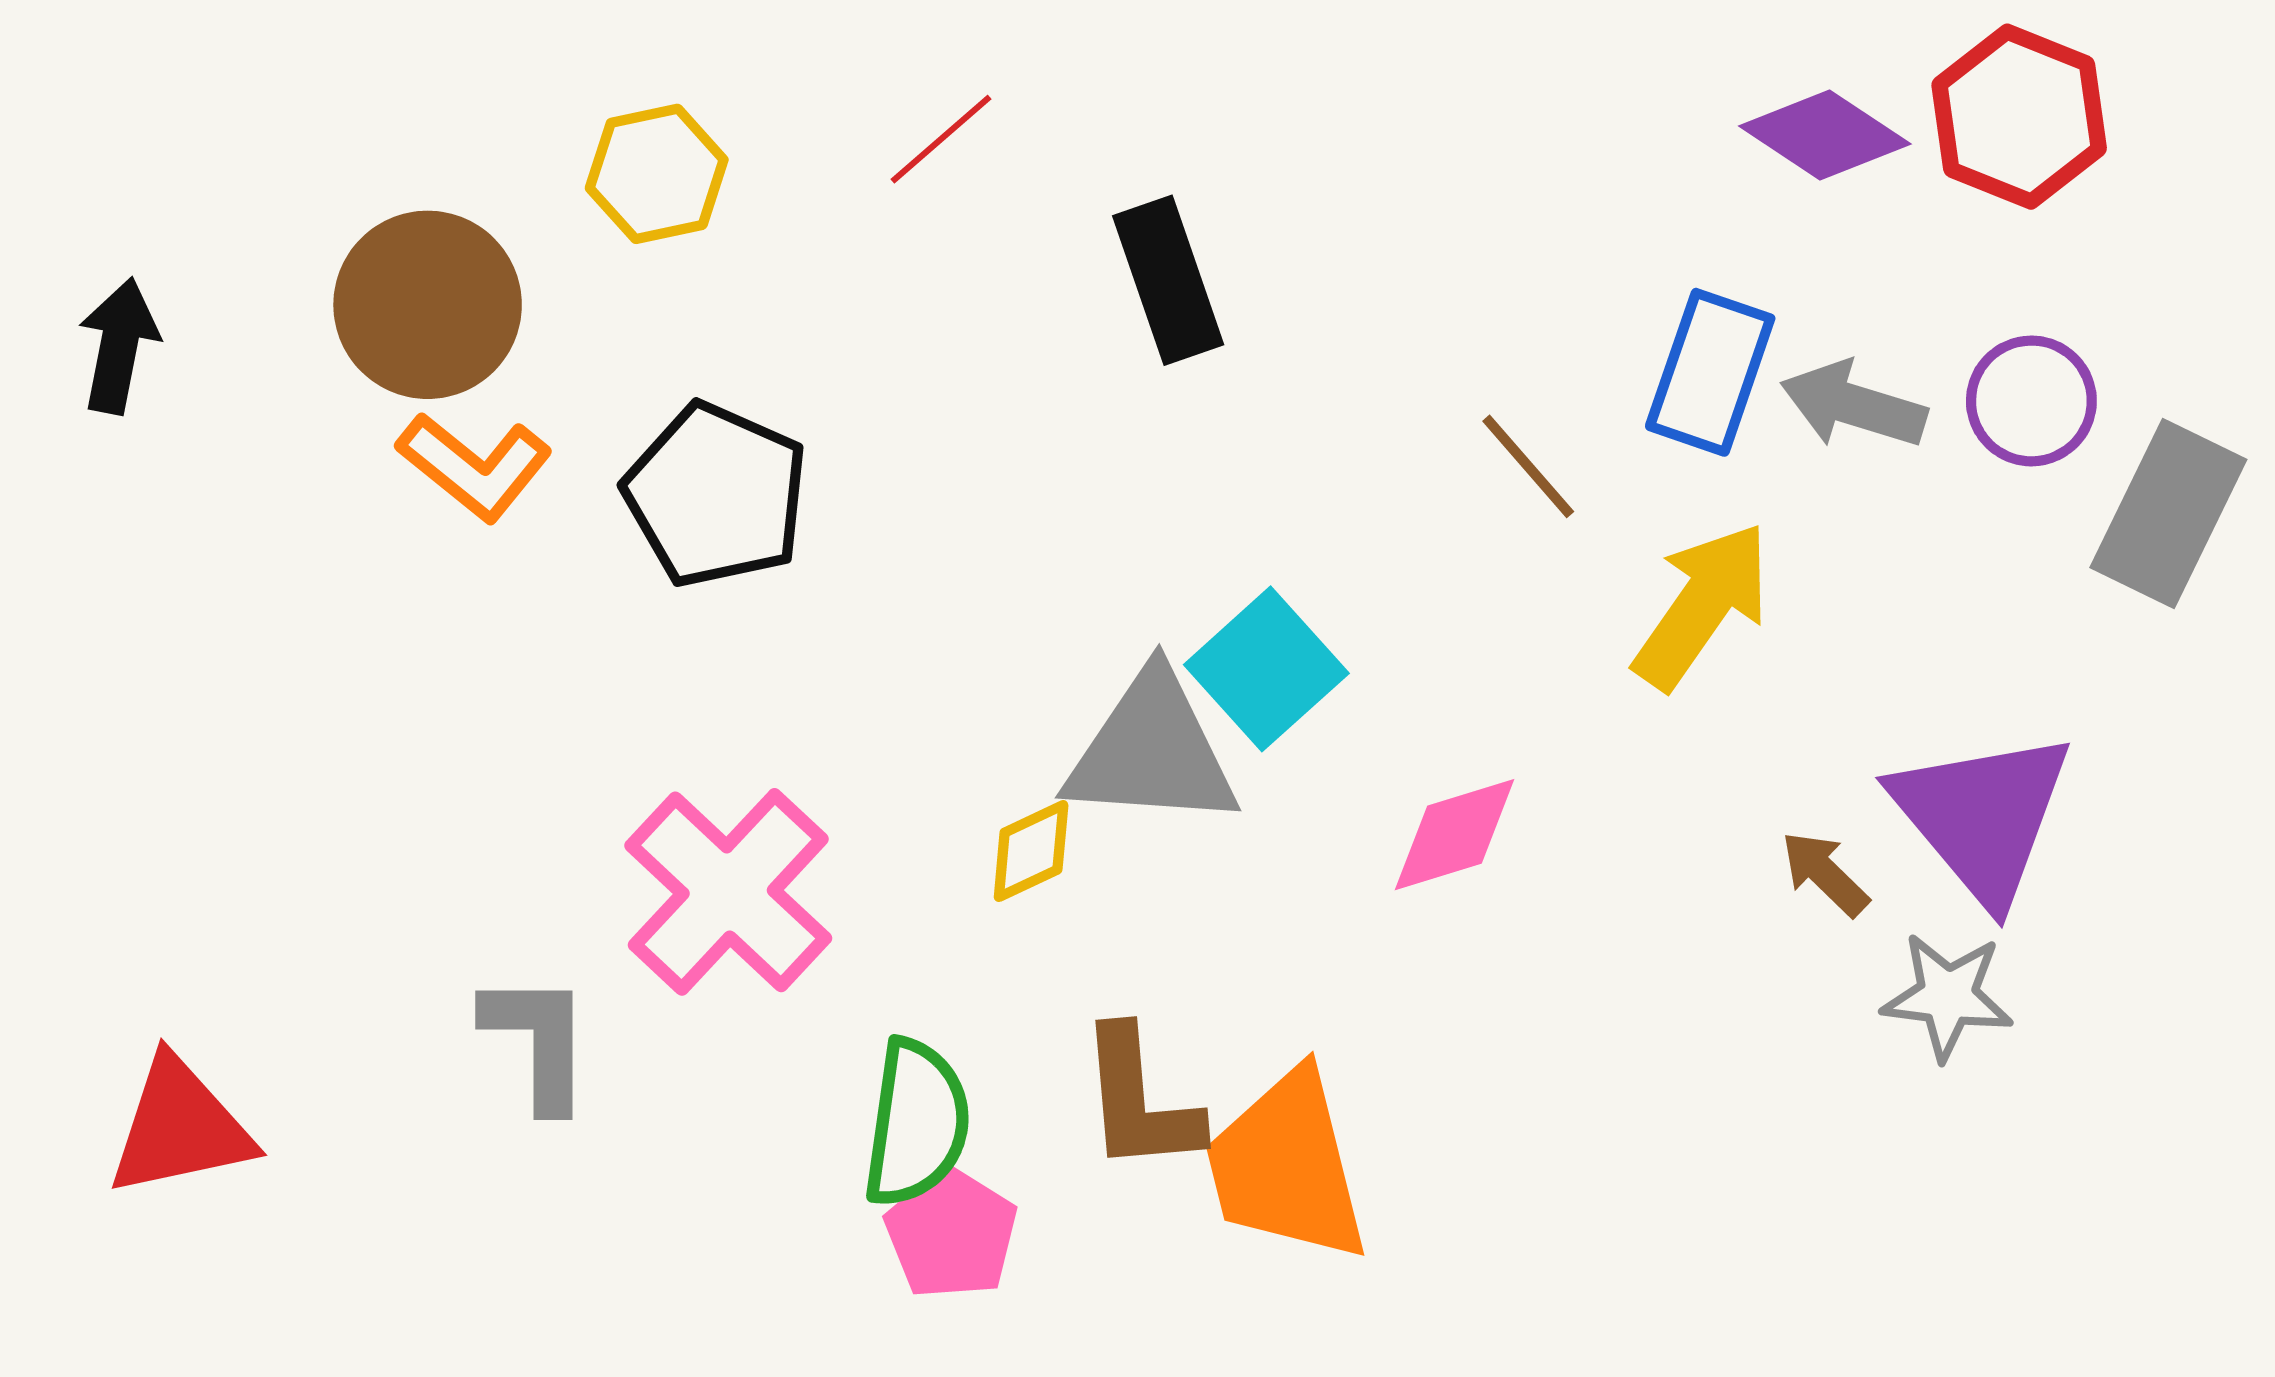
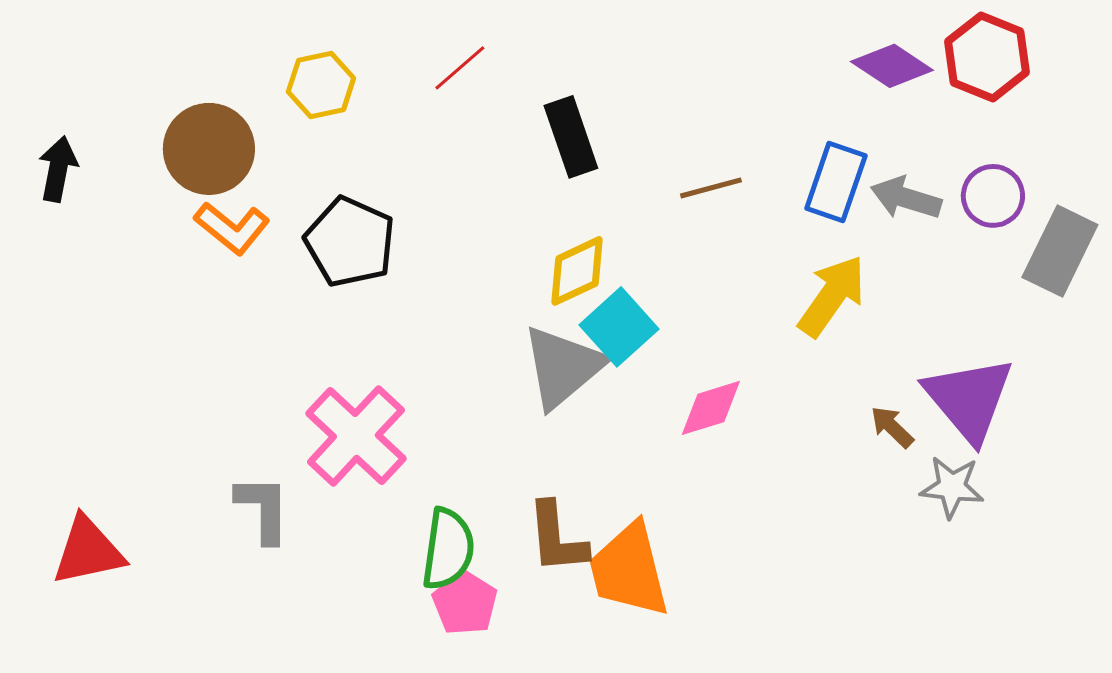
brown line: (1528, 466) -> (711, 188), moved, turned -64
gray triangle: (1152, 751) -> (563, 367), turned -44
yellow diamond: (1031, 851) -> (577, 271), moved, size x1.4

